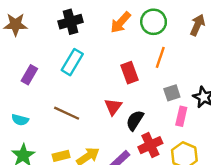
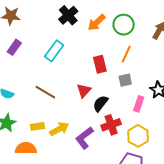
black cross: (70, 22) -> (68, 15), moved, turned -30
purple rectangle: (29, 75) -> (14, 47), moved
gray square: (172, 93) -> (125, 80), moved

